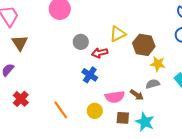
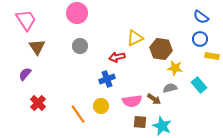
gray circle: (81, 42) -> (80, 46), moved
blue cross: (90, 75) -> (107, 79), turned 35
yellow circle: (95, 111) -> (101, 106), moved

